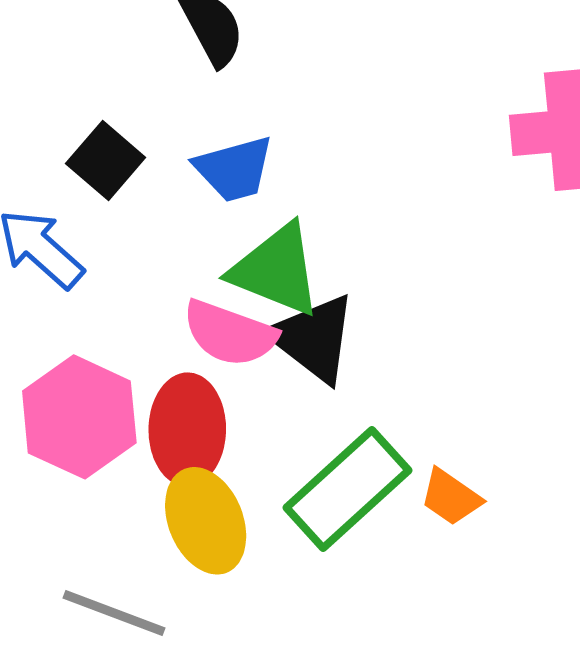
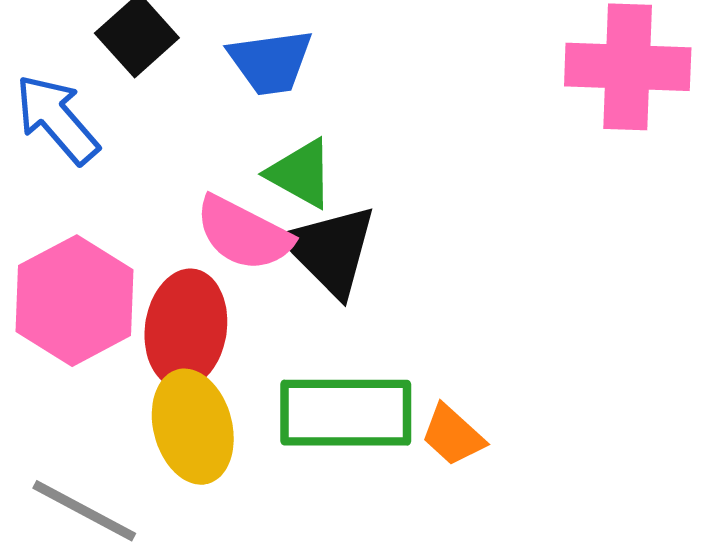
green triangle: (276, 270) -> (301, 173), size x0.7
green rectangle: (348, 489) -> (346, 413), turned 35

